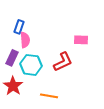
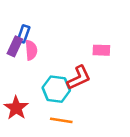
purple rectangle: (12, 58) -> (15, 46), moved
cyan hexagon: (31, 65) -> (56, 89), moved

